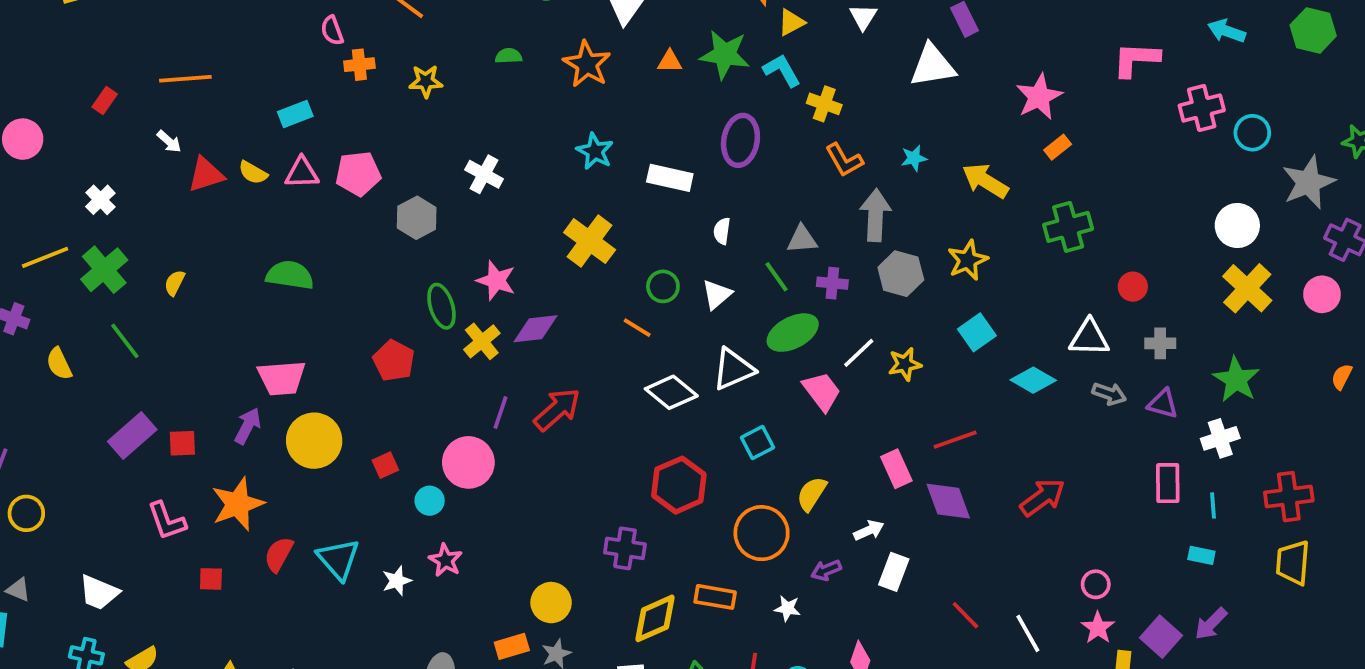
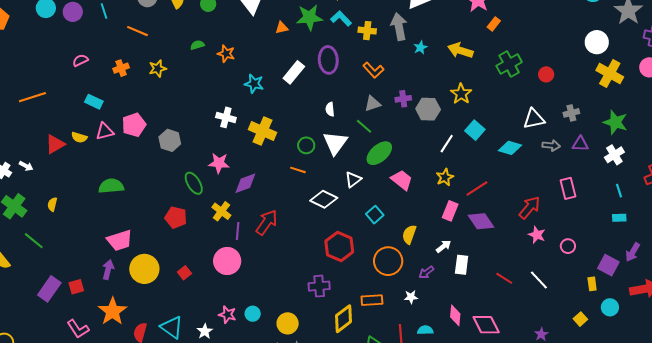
pink semicircle: (332, 30) -> (80, 60), moved, turned 98
orange star: (587, 64) -> (226, 54), moved, size x0.7
cyan rectangle: (295, 114) -> (94, 102), turned 60
white arrow: (169, 141) -> (26, 166), moved
orange L-shape: (844, 160) -> (373, 70), moved
white cross: (484, 174) -> (226, 117), moved
white rectangle: (670, 178) -> (294, 72), moved, turned -50
gray arrow: (875, 215) -> (399, 27), moved
purple cross: (832, 283) -> (403, 99), moved
red circle: (1133, 287) -> (546, 74), moved
white triangle: (717, 295) -> (335, 143), size x1.5
yellow cross: (482, 341) -> (221, 211), moved
white line: (859, 353) -> (447, 144), moved
yellow star: (905, 364) -> (445, 177), moved
white triangle: (733, 369) -> (353, 180), size x0.7
pink rectangle: (896, 469) -> (450, 211), turned 60
pink rectangle: (1168, 483) -> (568, 188), moved
cyan circle: (430, 501) -> (253, 314), moved
pink star: (1098, 628) -> (537, 235), moved

